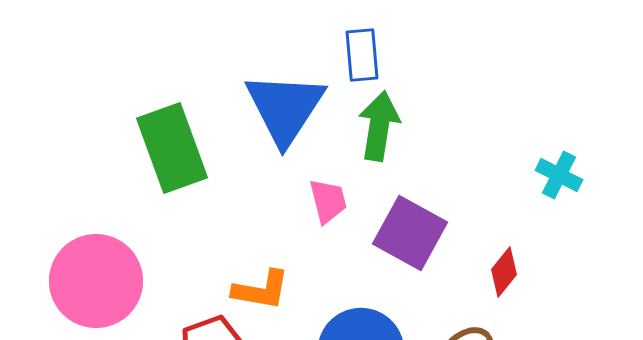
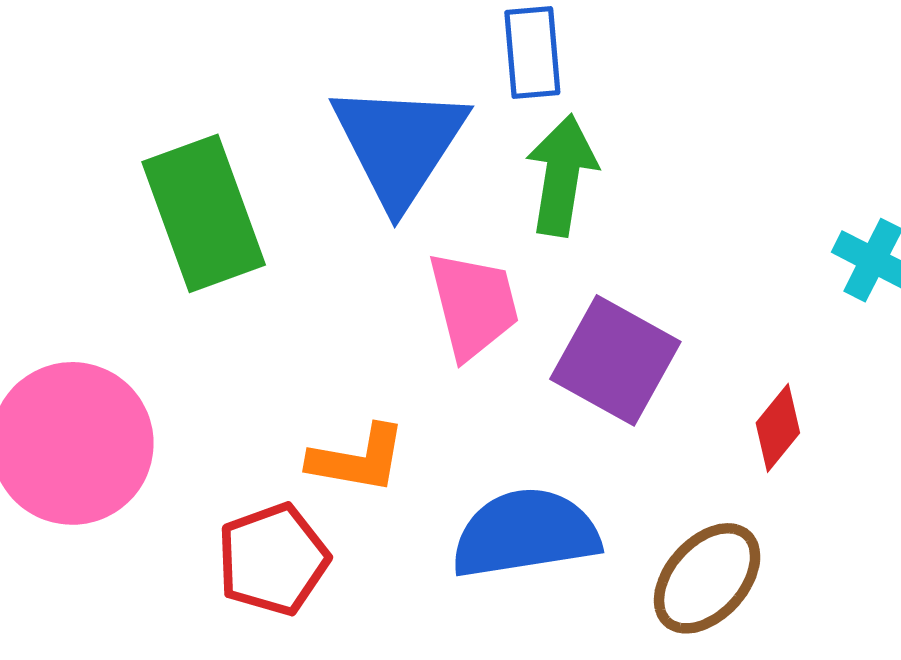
pink trapezoid: (328, 201) -> (474, 305), size x1.4

